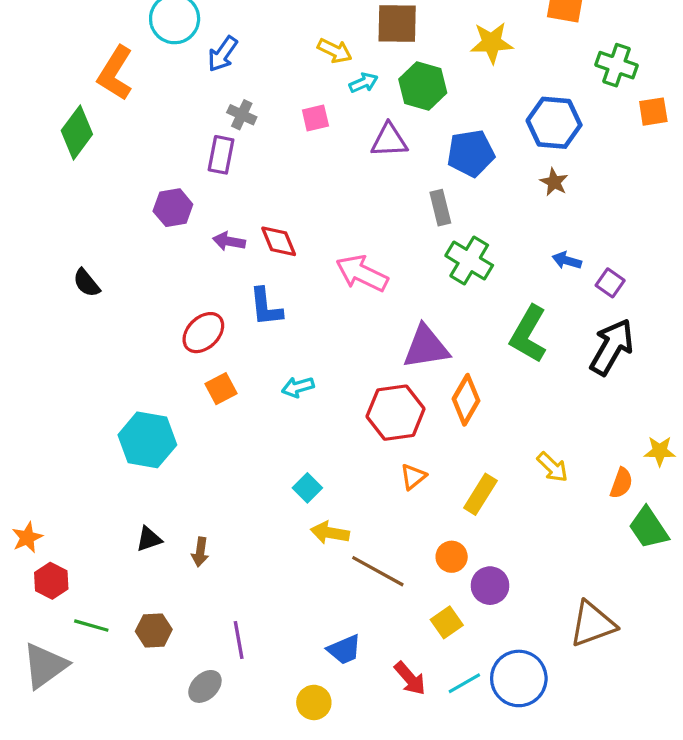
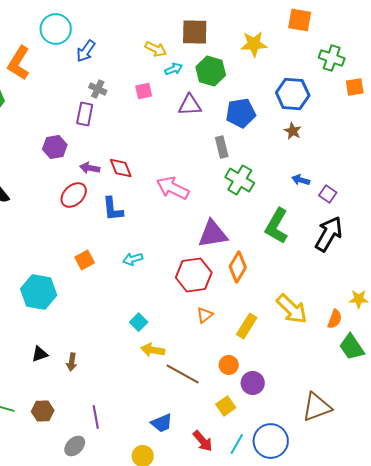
red ellipse: (203, 333) -> (74, 195), moved
yellow arrow: (552, 467) -> (292, 309), size x1.6
cyan line: (464, 683) -> (237, 444), turned -30

